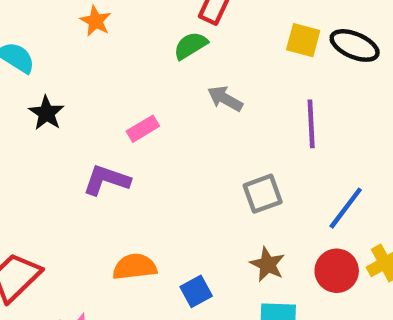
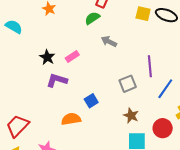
black star: (46, 113) -> (47, 57), moved
purple line: (311, 124) -> (150, 66), moved
red circle: (337, 271) -> (163, 128), moved
blue square: (196, 291) -> (91, 101), moved

